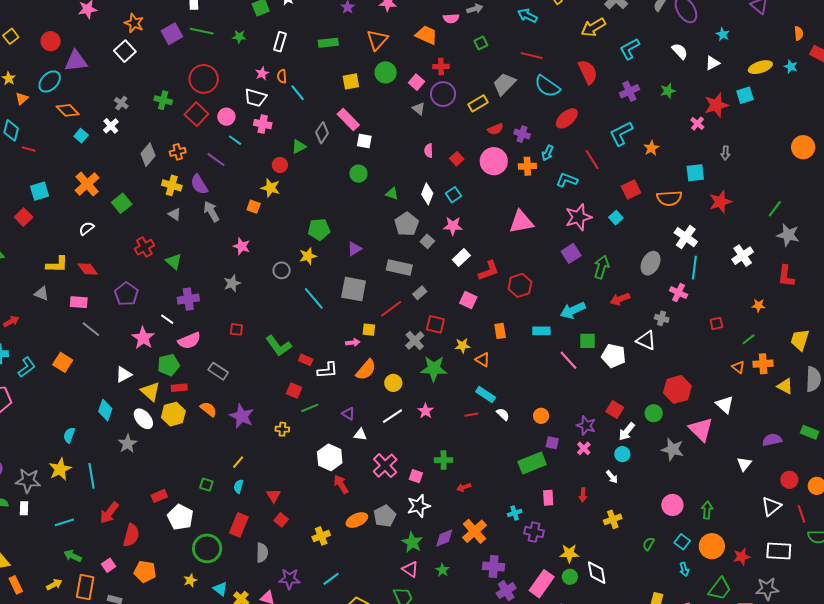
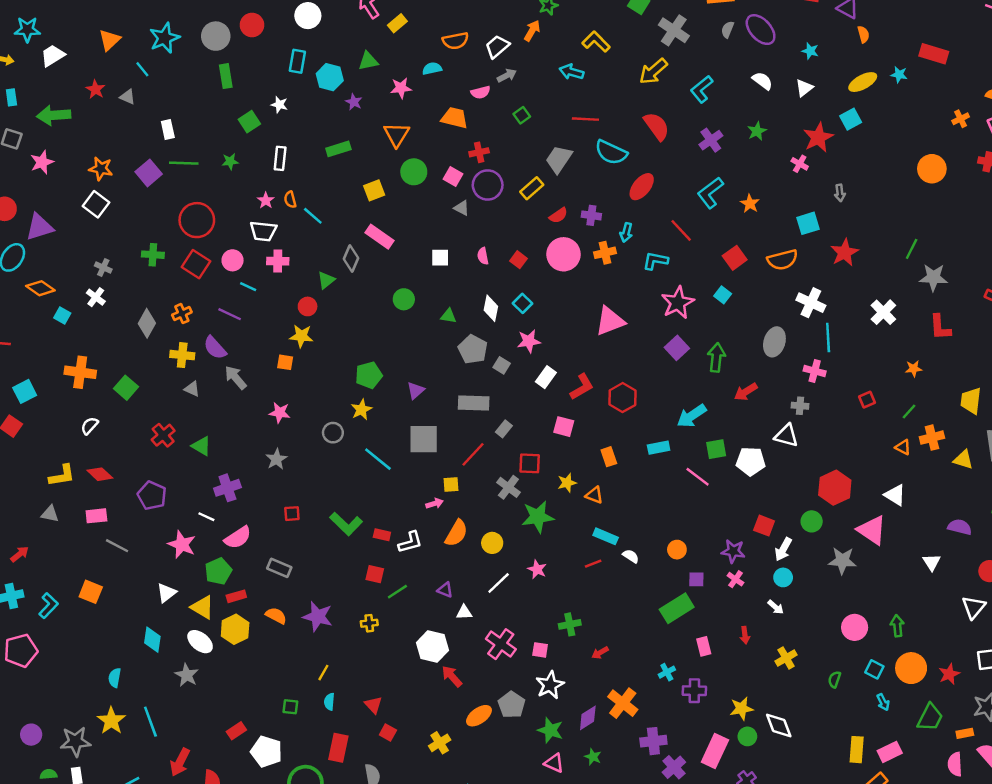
orange semicircle: (799, 33) -> (863, 34), moved
white square: (364, 141) -> (440, 258), moved
orange cross: (87, 184) -> (80, 372), turned -30
purple semicircle: (772, 440) -> (960, 527), turned 36

